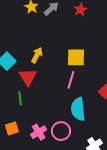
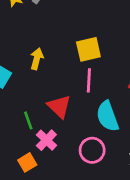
red triangle: (28, 77) -> (59, 106), moved
pink cross: (39, 132) -> (46, 140), moved

